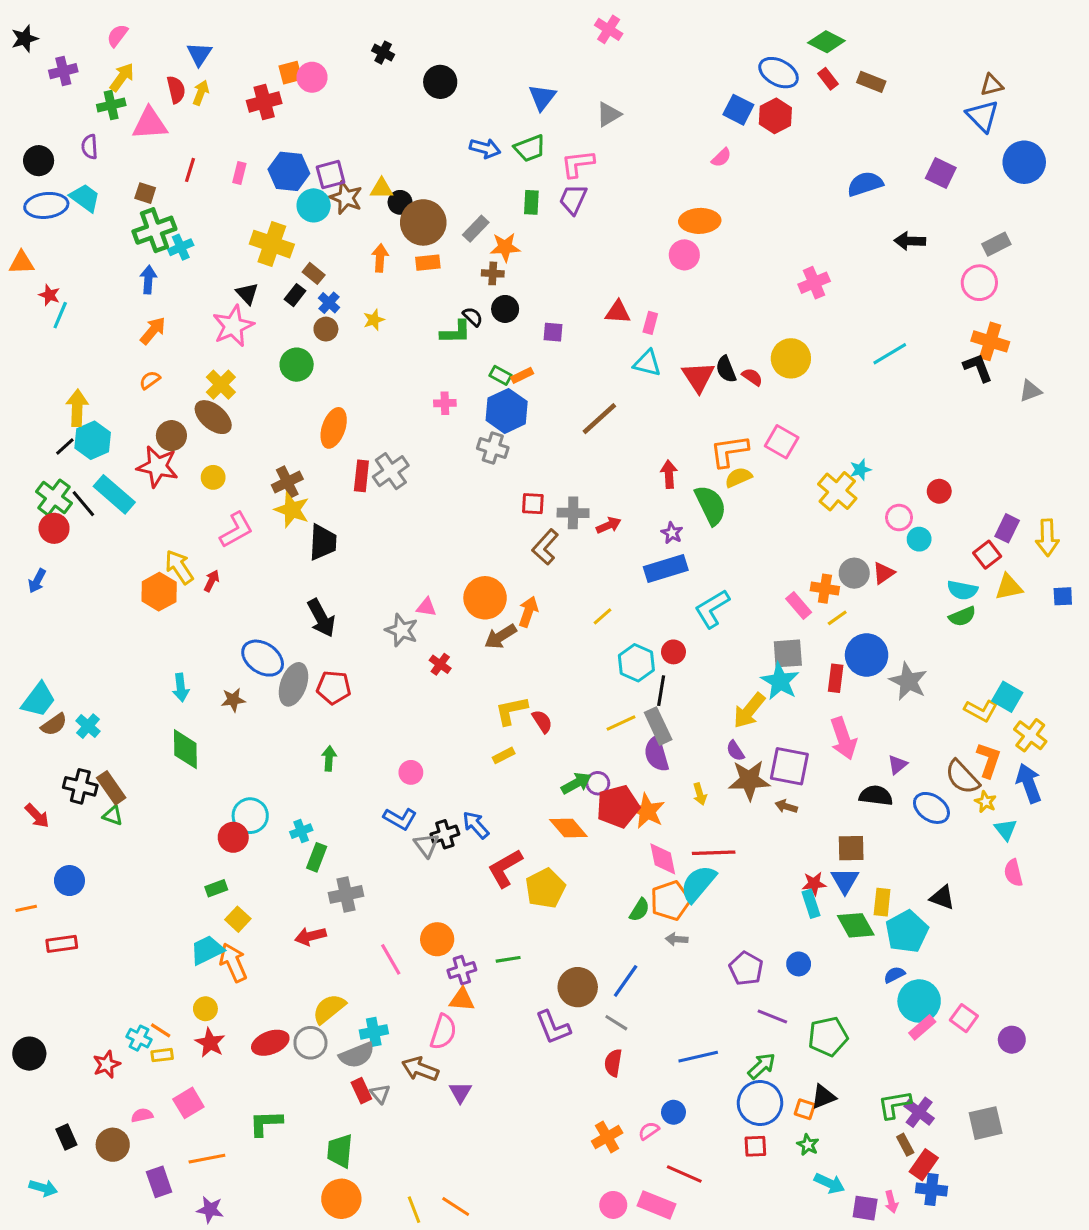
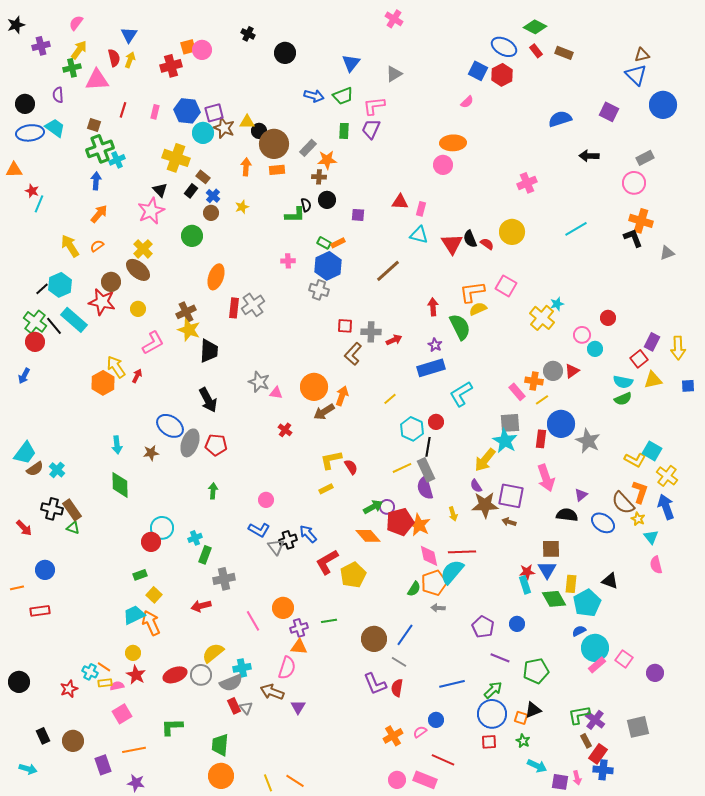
black semicircle: (473, 317) -> (306, 205), turned 32
yellow arrow: (77, 408) -> (70, 246), moved, turned -35
gray star: (402, 630) -> (259, 382), moved
purple L-shape: (553, 1027) -> (375, 684), moved
pink semicircle: (142, 1115) -> (117, 686), moved

